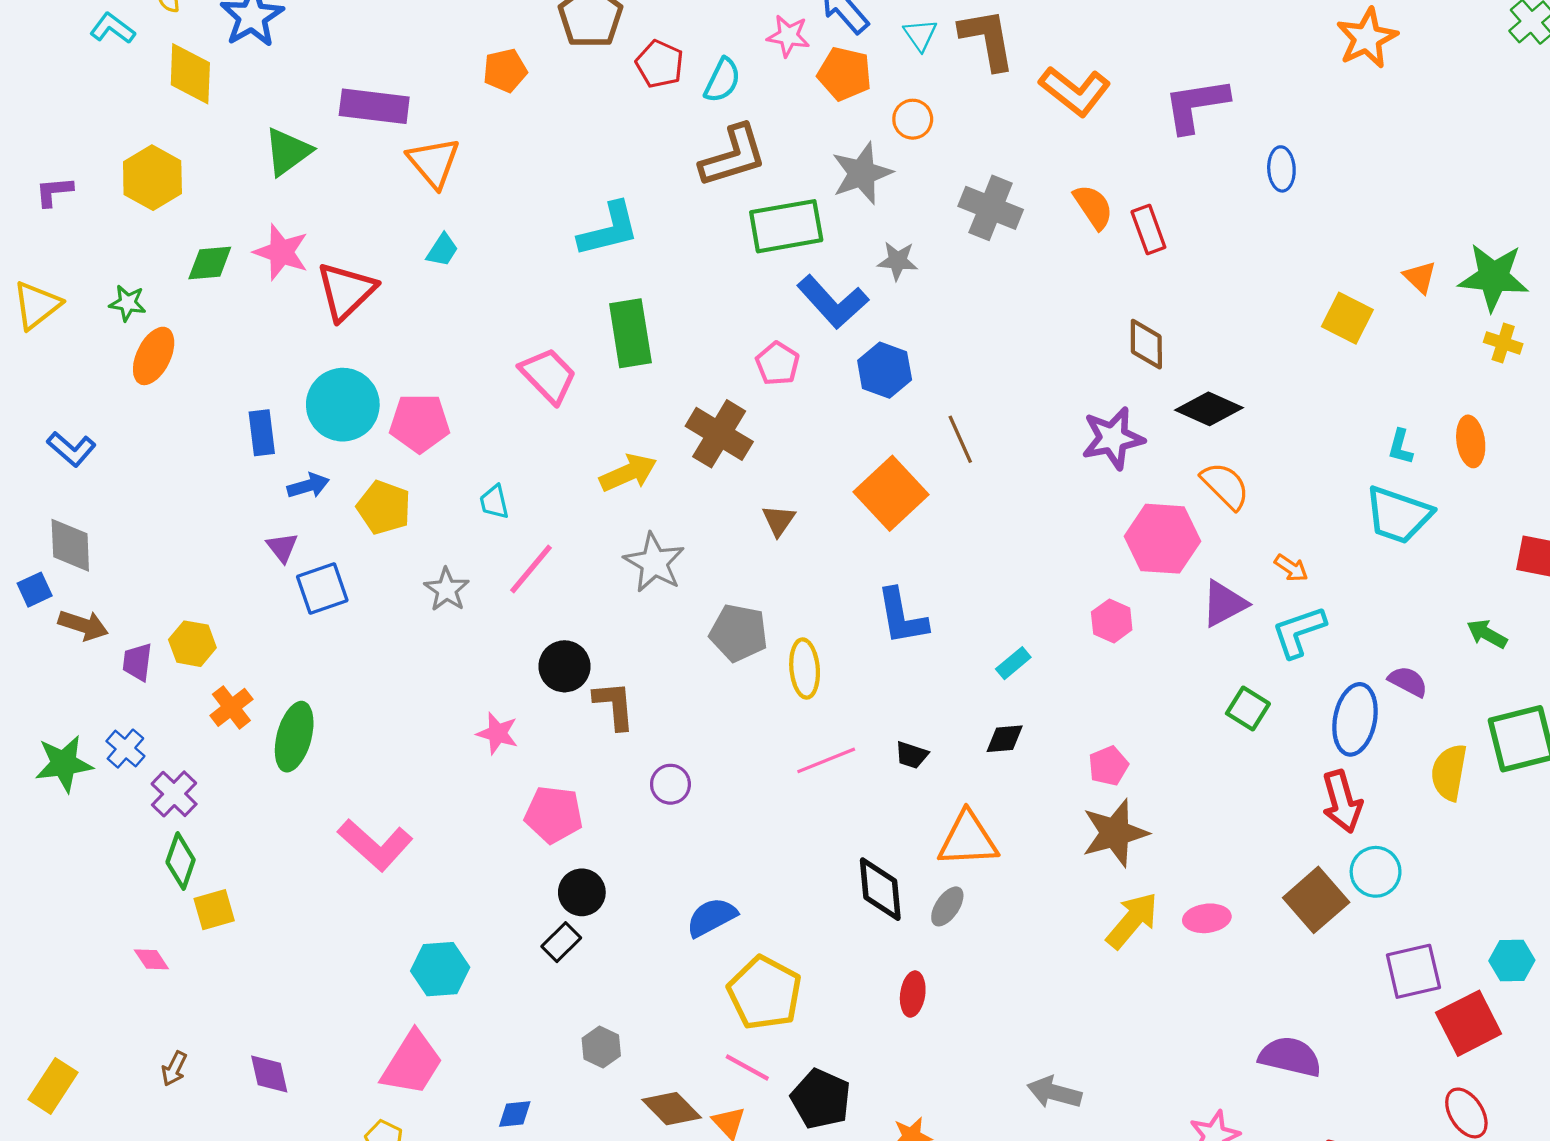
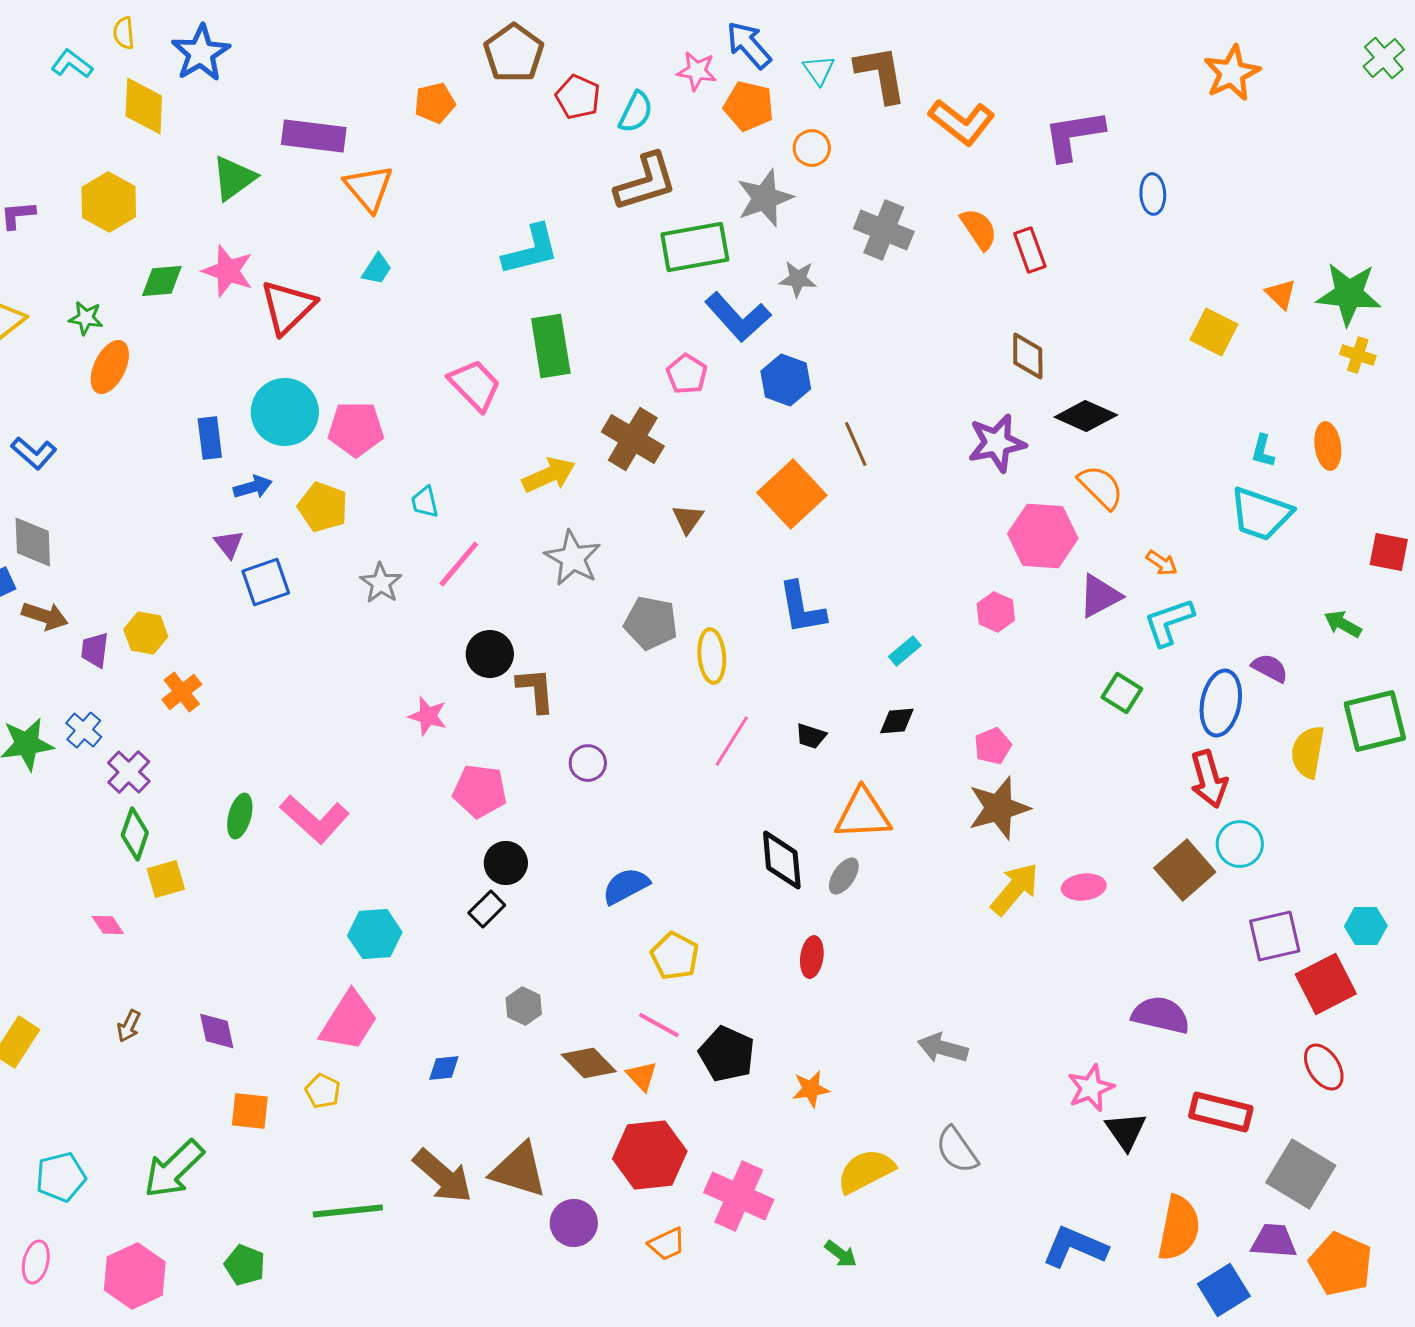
green ellipse: (294, 737) -> (240, 816), moved, size x0.7
pink line: (826, 760) -> (732, 741), turned -36
yellow pentagon: (765, 993) -> (675, 956), size x0.7

